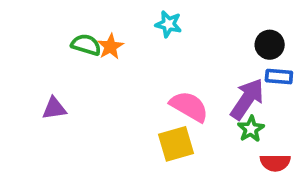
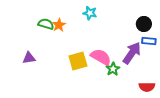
green star: (251, 129) -> (113, 69), moved
yellow square: (176, 144) -> (78, 61), moved

